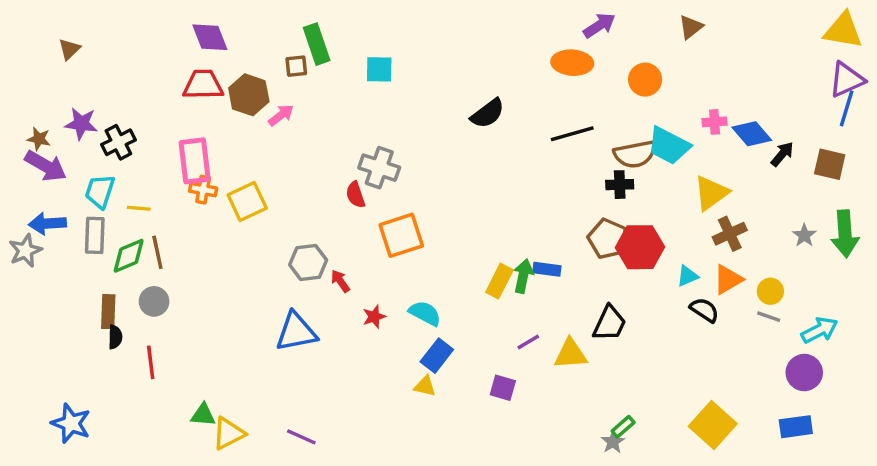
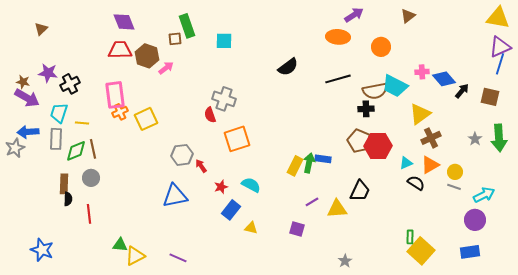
orange cross: (203, 190) -> (120, 112), turned -35
blue rectangle: (437, 356) -> (231, 210), moved
green rectangle: (623, 427) -> (410, 237), moved, turned -48
gray star: (613, 442) -> (345, 261), moved

